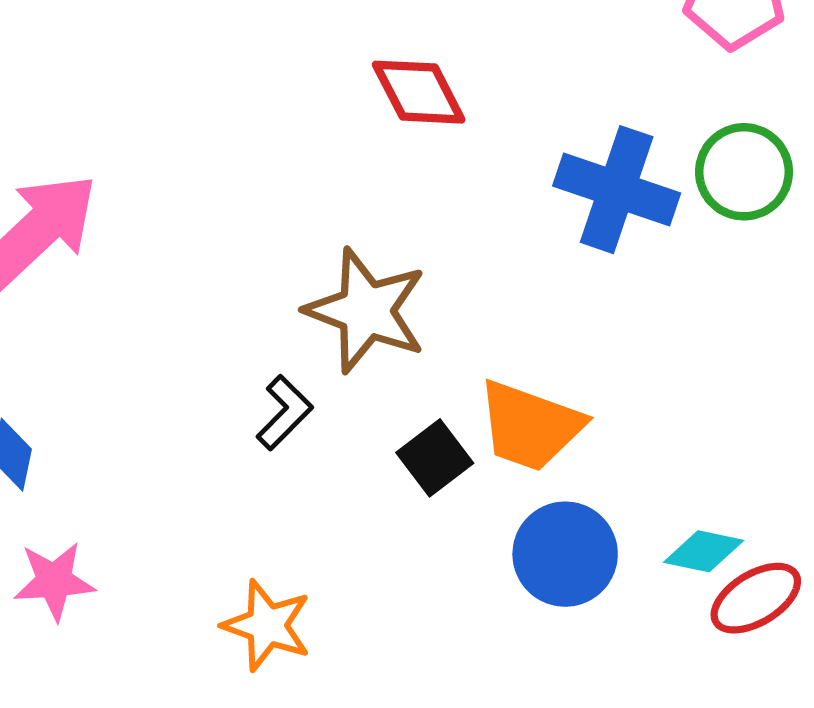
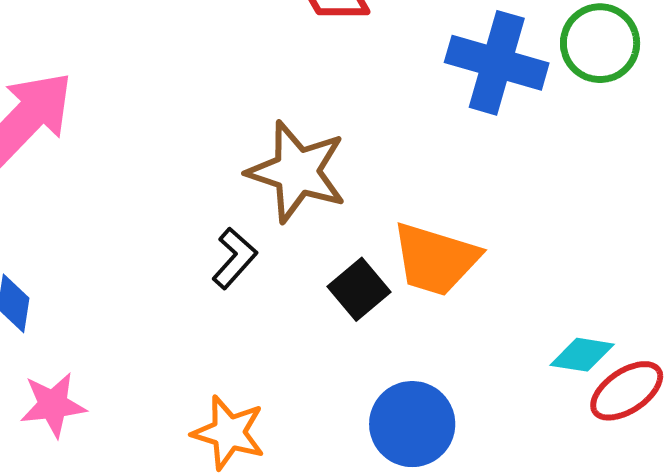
blue circle: (565, 554) -> (412, 424), moved

